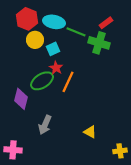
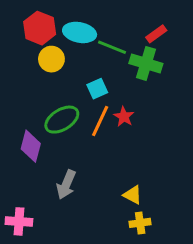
cyan square: (53, 49) -> (97, 89), moved
red star: (56, 68) -> (124, 117), moved
yellow cross: (120, 151) -> (140, 223), moved

